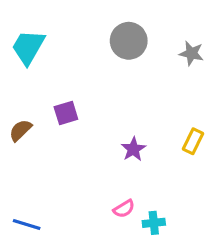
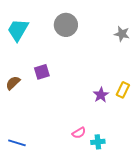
gray circle: (129, 41) -> (66, 25), moved
purple star: (133, 149) -> (101, 95), moved

